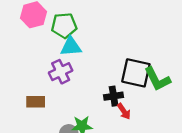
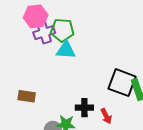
purple cross: (61, 72) -> (44, 33), moved
black cross: (114, 96) -> (84, 108), moved

